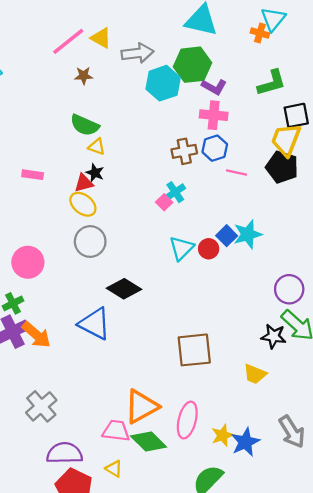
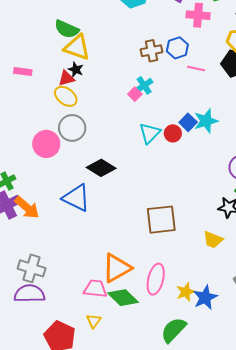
pink cross: (214, 115) -> (198, 15), moved
yellow triangle: (97, 147) -> (77, 47), size x1.8
pink circle: (28, 262) -> (46, 144), moved
gray cross: (41, 406) -> (32, 268), turned -32
purple semicircle: (65, 453) -> (29, 294), moved
yellow triangle: (114, 469) -> (94, 321), turned 35

